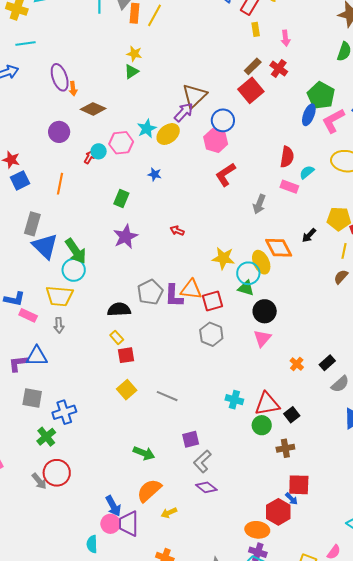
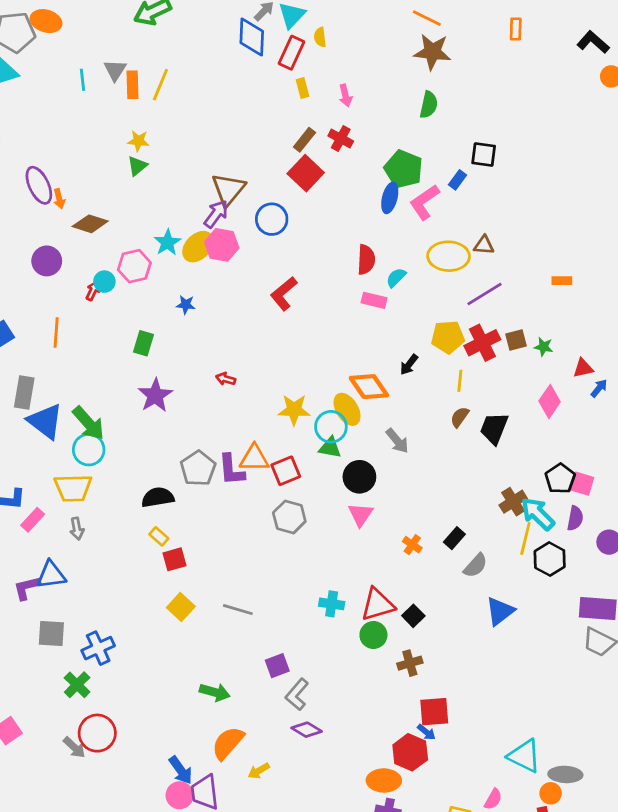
pink hexagon: (216, 141) -> (222, 245), moved
gray arrow: (259, 204) -> (397, 441), moved, turned -54
pink rectangle: (28, 315) -> (33, 520), turned -66

